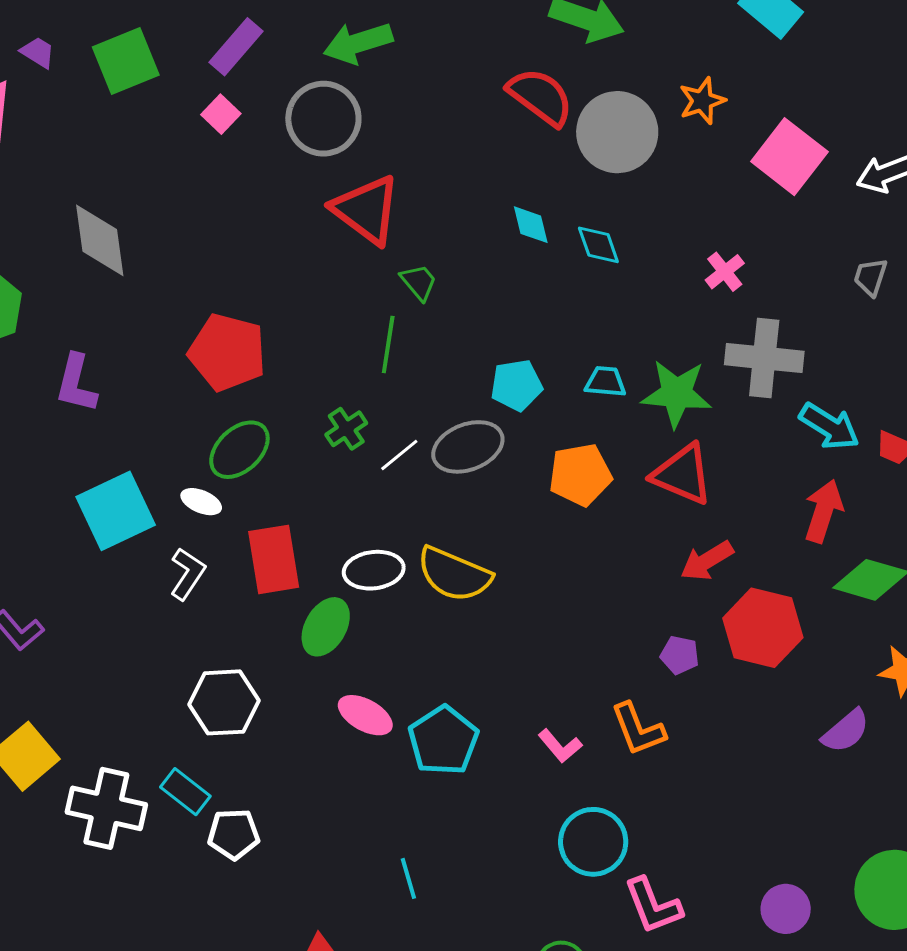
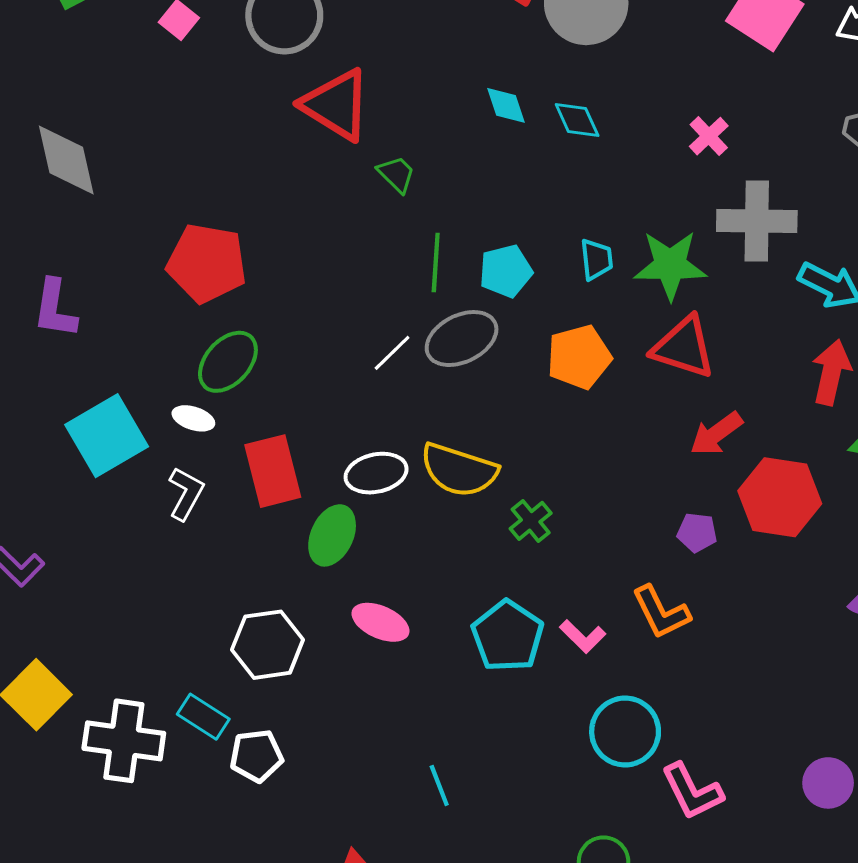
green line: (388, 344) -> (436, 263), moved
cyan trapezoid: (605, 382) -> (597, 259), turned 84
green cross: (346, 429) -> (531, 521), moved
white hexagon: (224, 702) -> (268, 645), moved
cyan pentagon: (443, 741) -> (508, 636), moved

